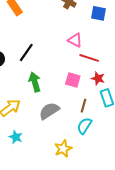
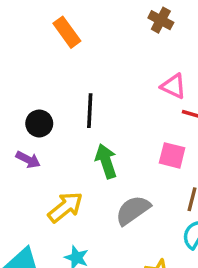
black line: (26, 53) -> (90, 111), turned -30

